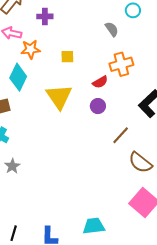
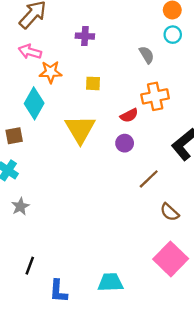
purple cross: (45, 16) -> (85, 36), moved
brown semicircle: (140, 162) -> (170, 212), size x0.7
black line: (14, 233) -> (30, 266), moved

